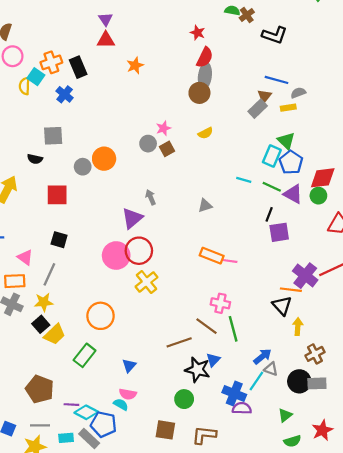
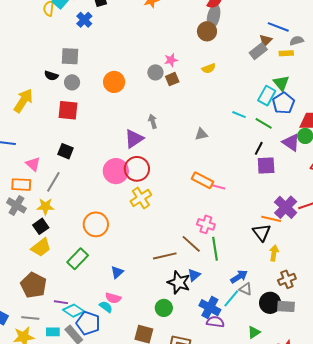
gray circle: (83, 167) -> (72, 82), moved
purple triangle: (293, 194) -> (291, 142), moved
yellow trapezoid: (55, 334) -> (41, 247), moved

